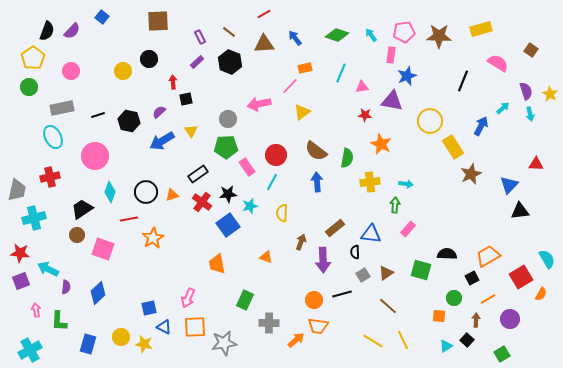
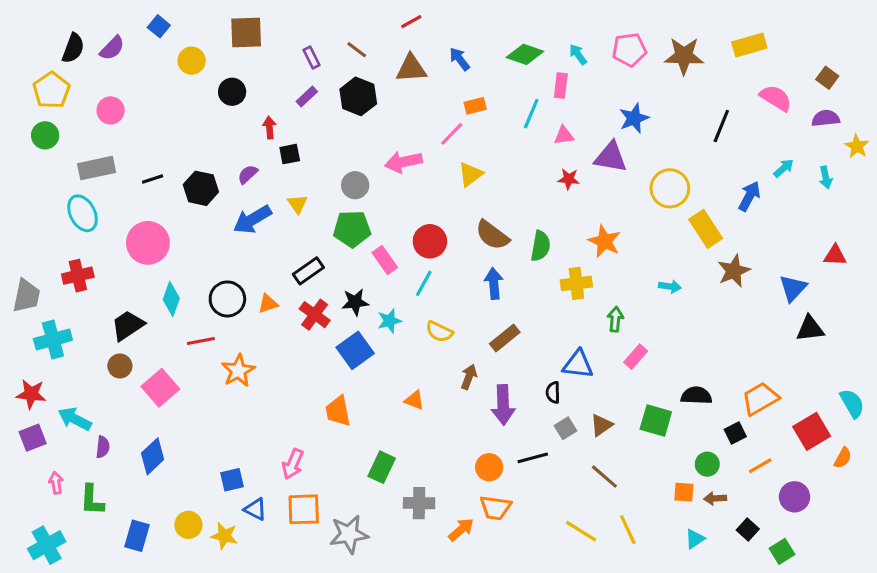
pink rectangle: (391, 55) -> (561, 86), moved
yellow circle: (123, 71) -> (192, 61), moved
purple semicircle: (526, 91) -> (826, 118), moved, turned -78
orange star: (381, 144) -> (604, 241), moved
cyan arrow: (406, 184) -> (670, 286), moved
yellow semicircle: (282, 213) -> (439, 332), turned -66
brown rectangle: (335, 228) -> (505, 338), moved
pink square: (103, 249) -> (160, 388), turned 30
brown arrow: (476, 320) -> (715, 498), moved, turned -96
black square: (467, 340) -> (748, 530), moved

